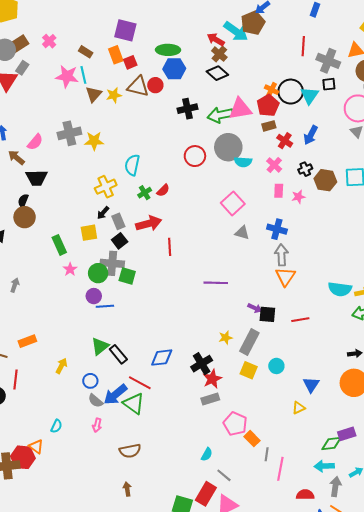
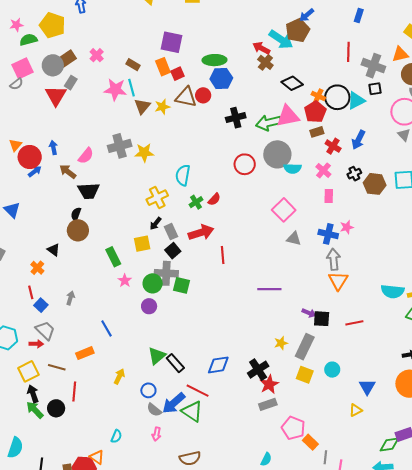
black diamond: (217, 73) -> (292, 83), moved
cyan triangle: (310, 95) -> (356, 101), turned 30
pink star: (298, 197) -> (347, 227), moved
blue line: (105, 306) -> (106, 328), moved, turned 66

